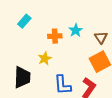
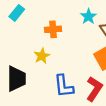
cyan star: (76, 30) -> (89, 17), moved

